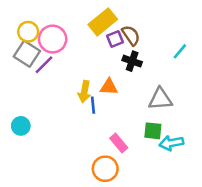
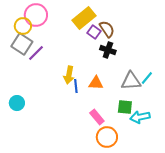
pink circle: (53, 39) -> (36, 15), moved
purple square: (115, 39) -> (94, 32), turned -32
cyan line: (180, 51) -> (147, 78), moved
orange triangle: (109, 87) -> (96, 83), moved
orange circle: (105, 169) -> (107, 137), moved

